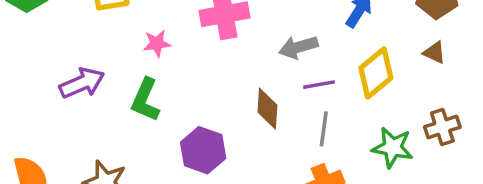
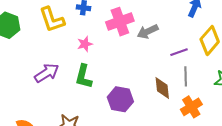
gray arrow: (298, 47) -> (148, 32), moved
brown diamond: (267, 109) -> (162, 88), moved

